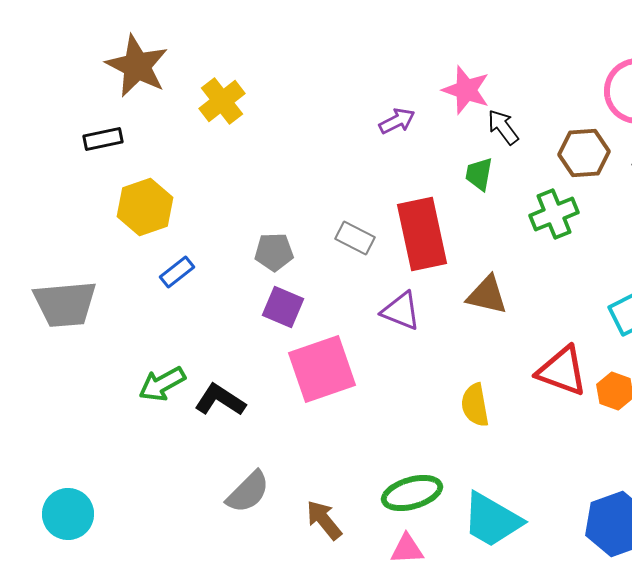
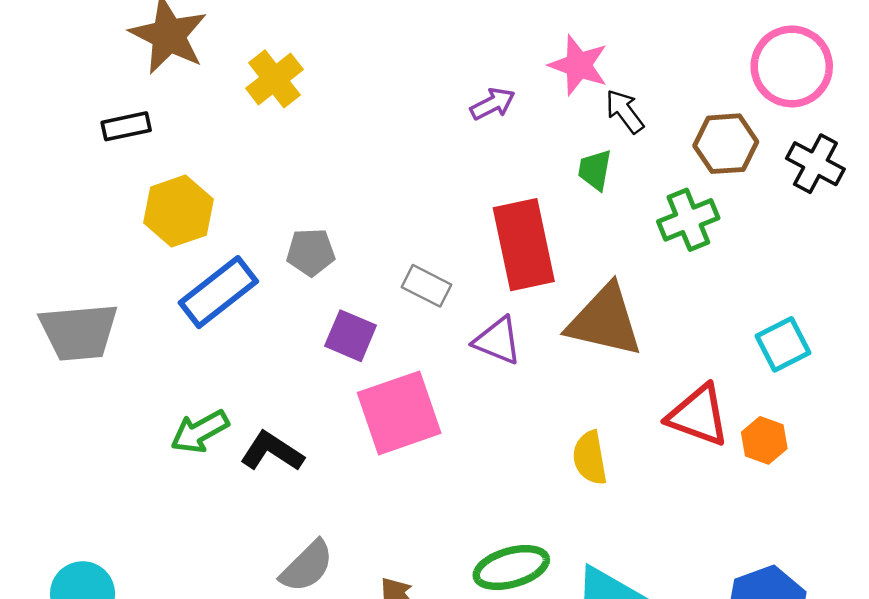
gray rectangle: (355, 238) -> (427, 286), moved
gray pentagon: (274, 252) -> (311, 252), moved
blue rectangle: (177, 272) -> (218, 292), size x1.8
brown triangle: (487, 295) -> (605, 321), size x1.5

